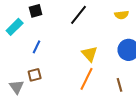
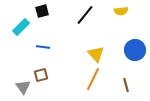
yellow semicircle: (122, 15) -> (121, 11), moved
blue line: (37, 47) -> (43, 47), turned 72

